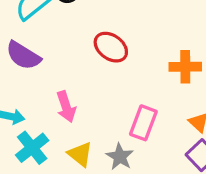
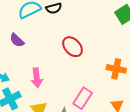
purple semicircle: (23, 56) -> (17, 40), size x0.7

